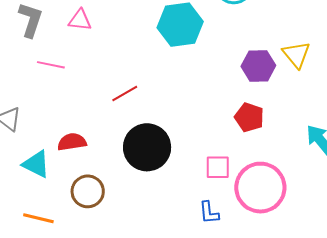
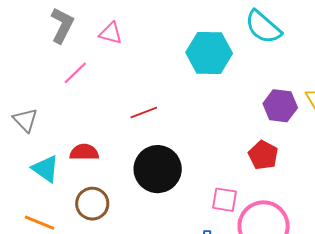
pink line: (51, 65) -> (75, 73), turned -64

